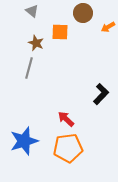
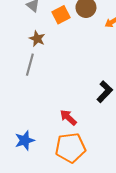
orange square: (60, 32) -> (61, 15), moved, turned -30
blue star: (24, 141) -> (25, 140), size x0.7

